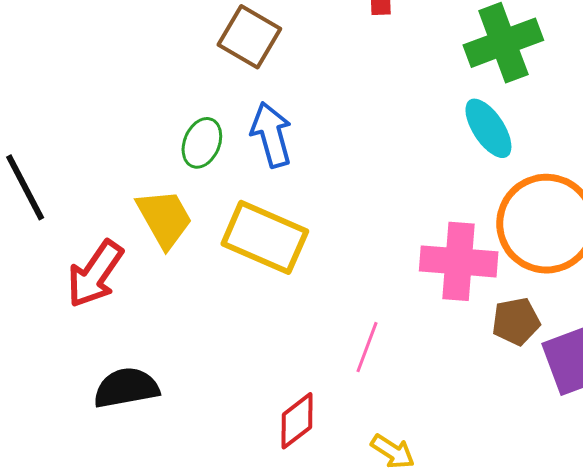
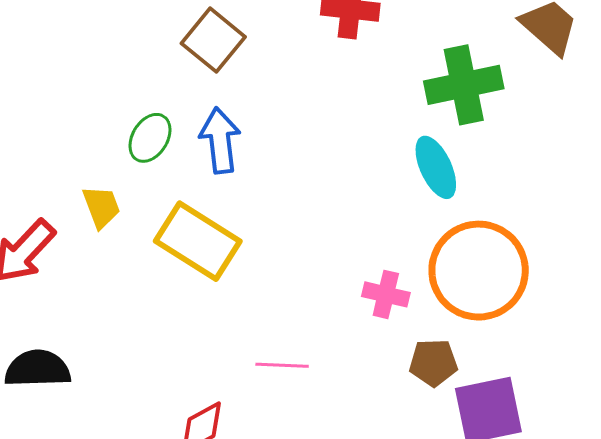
yellow trapezoid: (164, 218) -> (101, 207), size x0.7
pink cross: (459, 261) -> (386, 294), size x0.6
pink line: (367, 347) -> (282, 365), turned 63

